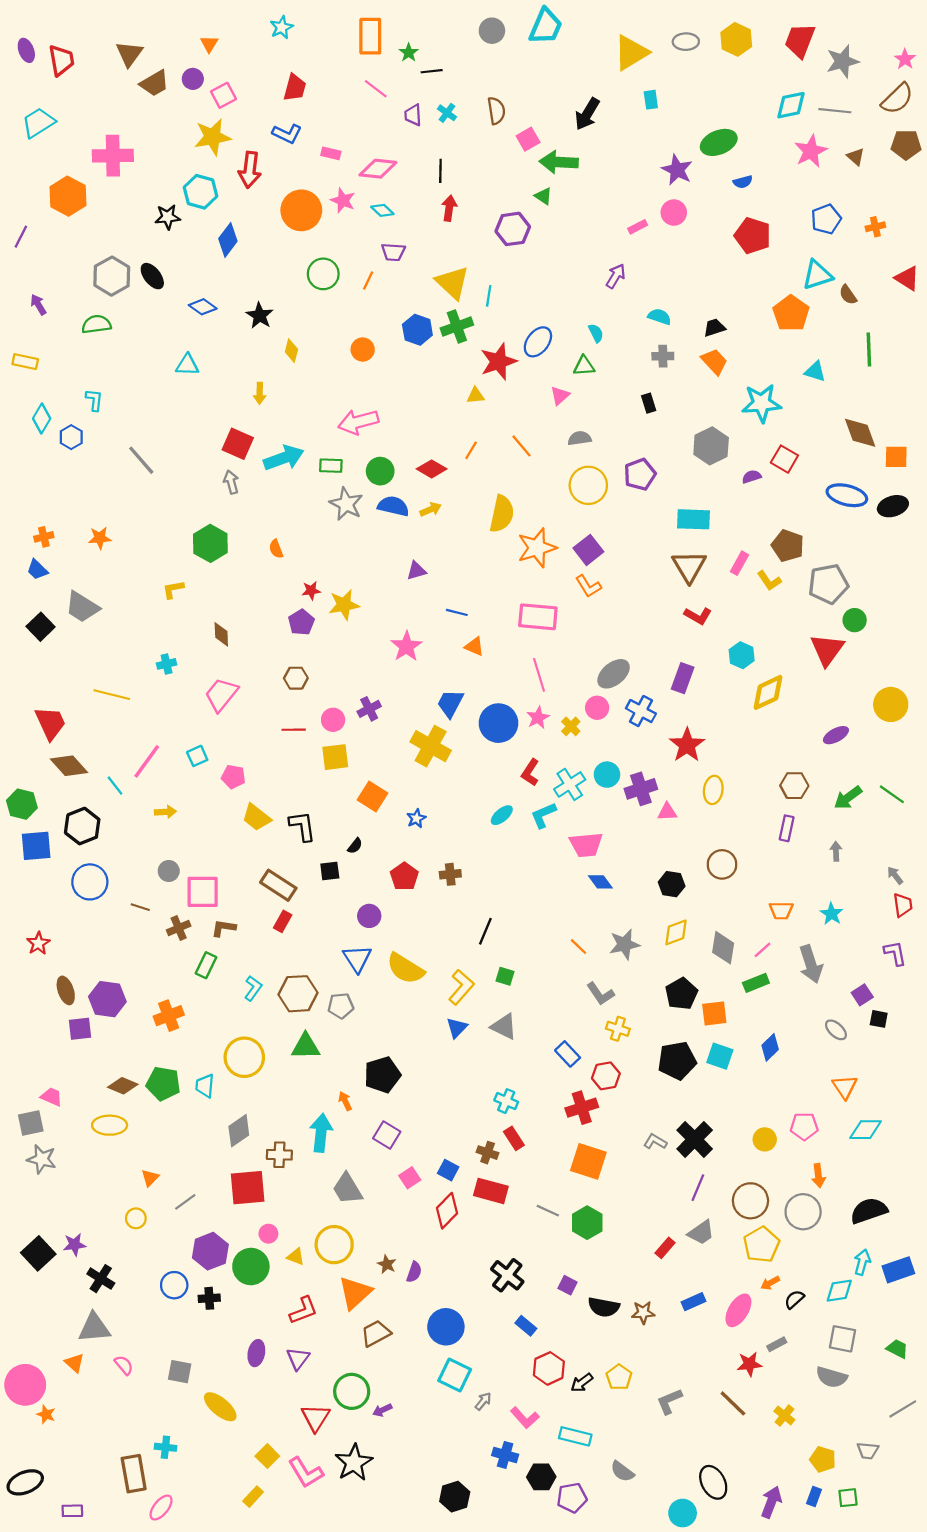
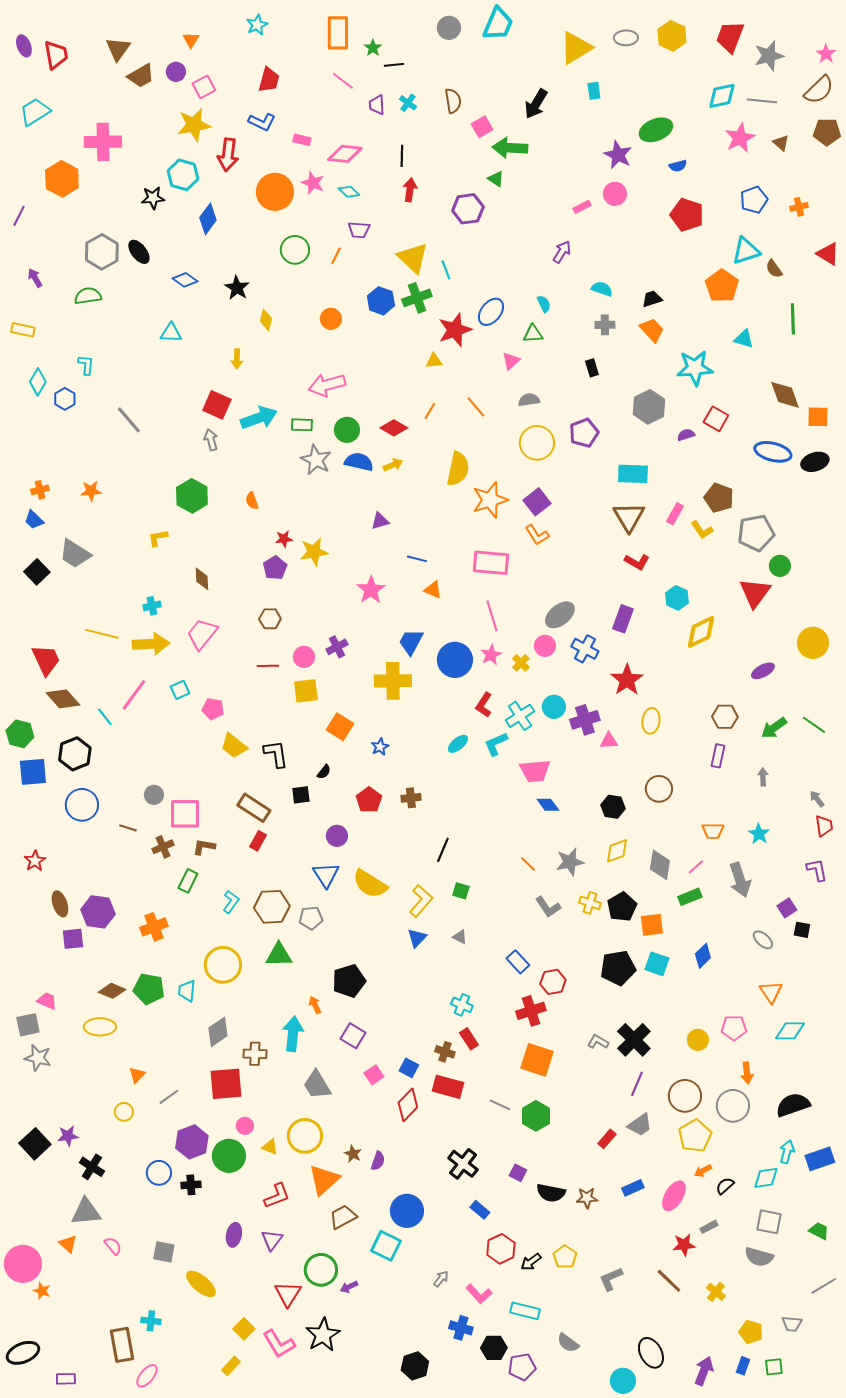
cyan line: (489, 296) -> (446, 270), turned -30
yellow cross: (431, 746) -> (393, 681), turned -30
yellow arrow: (165, 812) -> (151, 644), moved, size x1.8
gray triangle: (504, 1027) -> (460, 937), size x0.6
yellow cross: (618, 1029) -> (590, 903), moved
cyan square: (455, 1375) -> (386, 1246), moved

